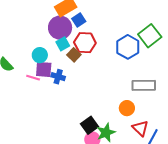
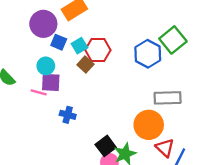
blue square: (79, 20) -> (59, 42), moved, turned -32
purple circle: (60, 28) -> (43, 24), moved
cyan square: (63, 44) -> (79, 46), moved
blue cross: (58, 77) -> (68, 115), moved
orange circle: (127, 108) -> (149, 125), size x1.6

